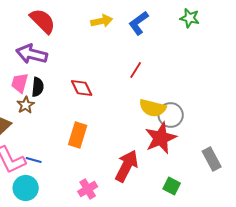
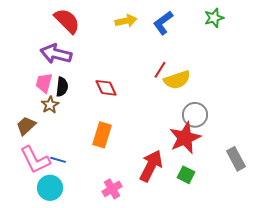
green star: (190, 18) -> (214, 18), turned -30
yellow semicircle: (153, 108) -> (177, 80), moved, turned -32
green square: (172, 186) -> (186, 175), moved

